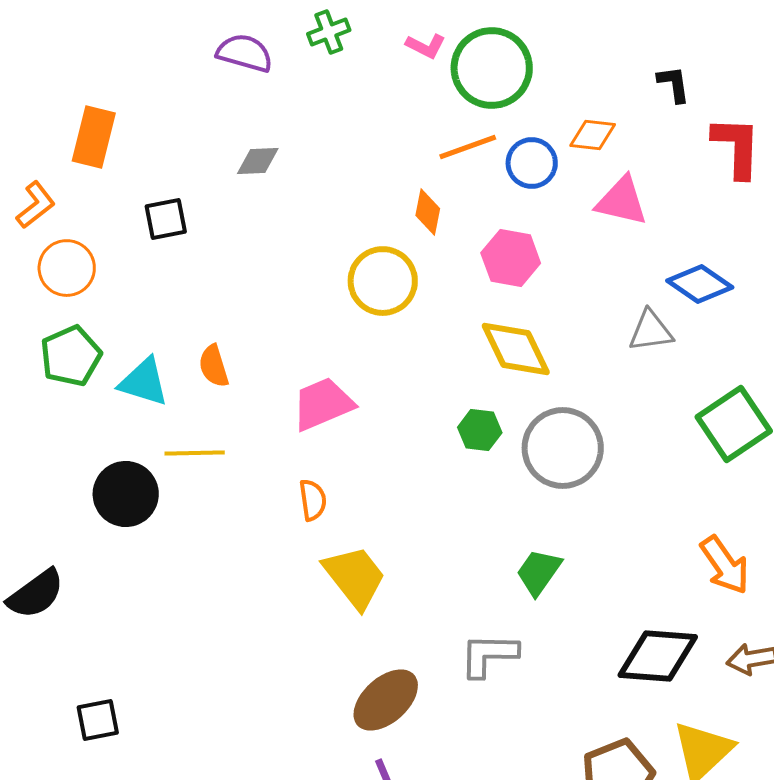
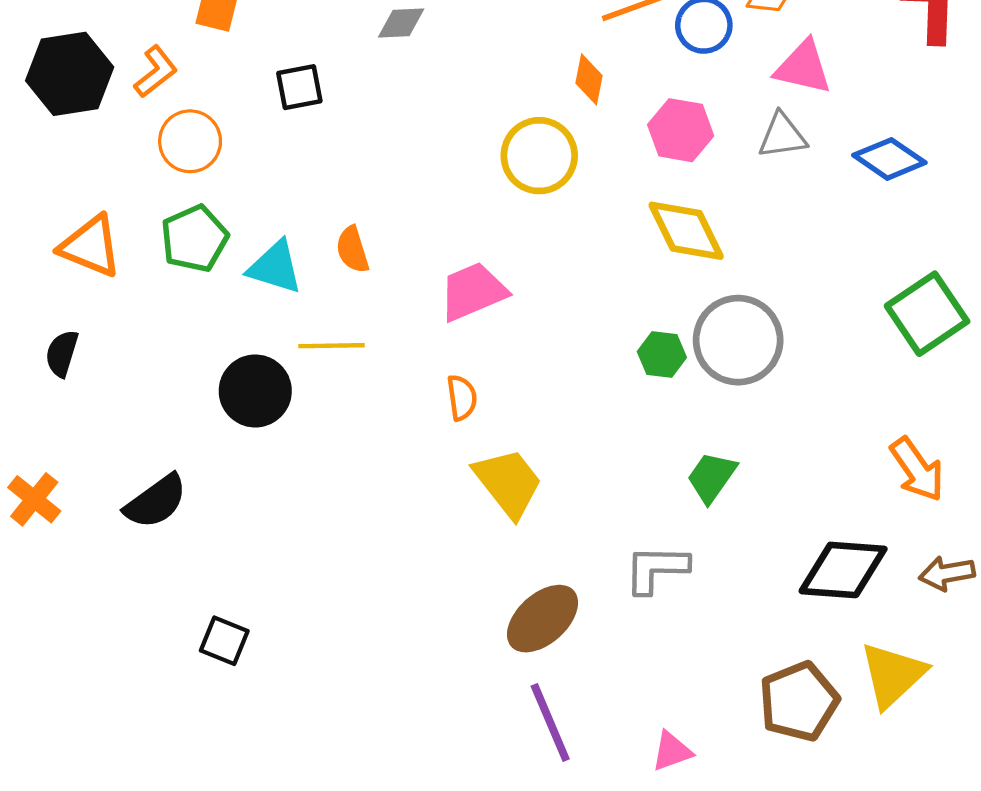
gray triangle: (651, 331) -> (782, 136), moved
green hexagon: (480, 430) -> (662, 355), moved
black square: (98, 720) -> (224, 641), turned 33

